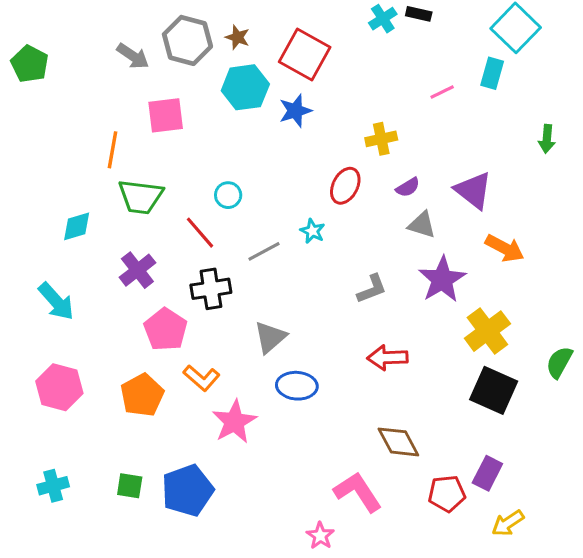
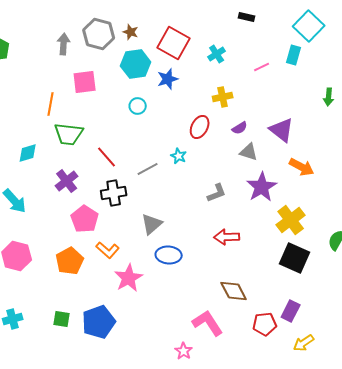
cyan cross: (383, 19) -> (217, 54), moved
gray arrow: (133, 56) -> (64, 44), turned -120
cyan circle: (228, 195) -> (138, 106), moved

